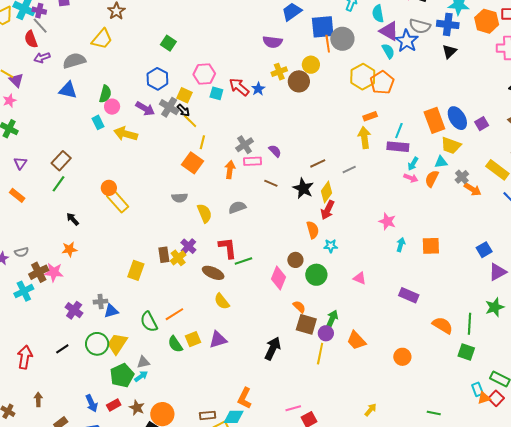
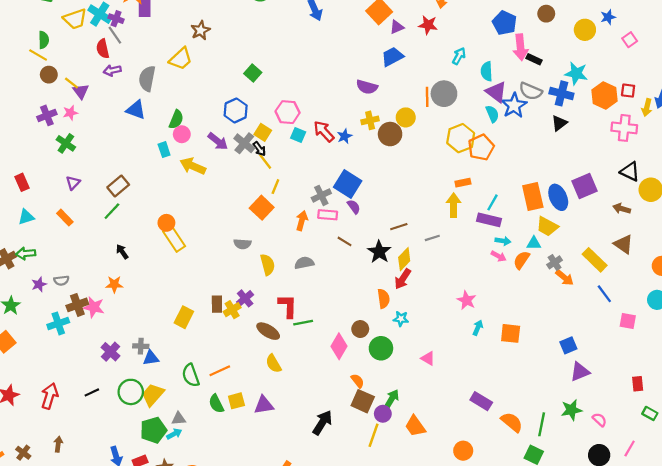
blue square: (323, 27) -> (348, 184), moved, turned 30
gray semicircle: (74, 61) -> (147, 79), turned -70
purple square: (482, 124) -> (585, 186), moved, size x1.6
cyan arrow: (413, 164) -> (503, 241), turned -120
purple rectangle: (409, 295) -> (481, 401), moved

